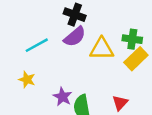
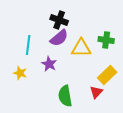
cyan line: (37, 45) -> (28, 45), turned -54
yellow rectangle: (136, 59) -> (107, 75), moved
purple star: (62, 97) -> (49, 64), moved

